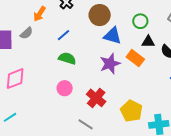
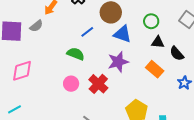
blue line: (63, 35) -> (87, 32), moved
orange rectangle: (135, 58) -> (155, 69), moved
red cross: (96, 98) -> (98, 84), moved

